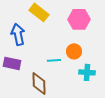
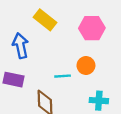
cyan cross: (87, 72) -> (99, 101), moved

